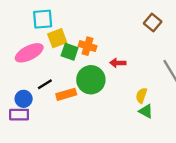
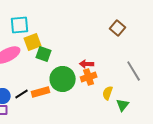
orange cross: (88, 46) -> (89, 77), moved, turned -35
black line: (45, 84) -> (22, 94), moved
green triangle: (146, 111) -> (123, 105), moved, turned 40

